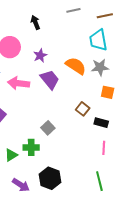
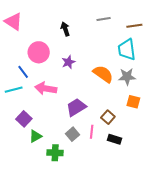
purple trapezoid: (50, 79) -> (76, 107), moved, turned -85
black rectangle: (101, 123) -> (114, 139), moved
pink line: (104, 148) -> (92, 132), moved
green triangle: (11, 155) -> (35, 136), moved

